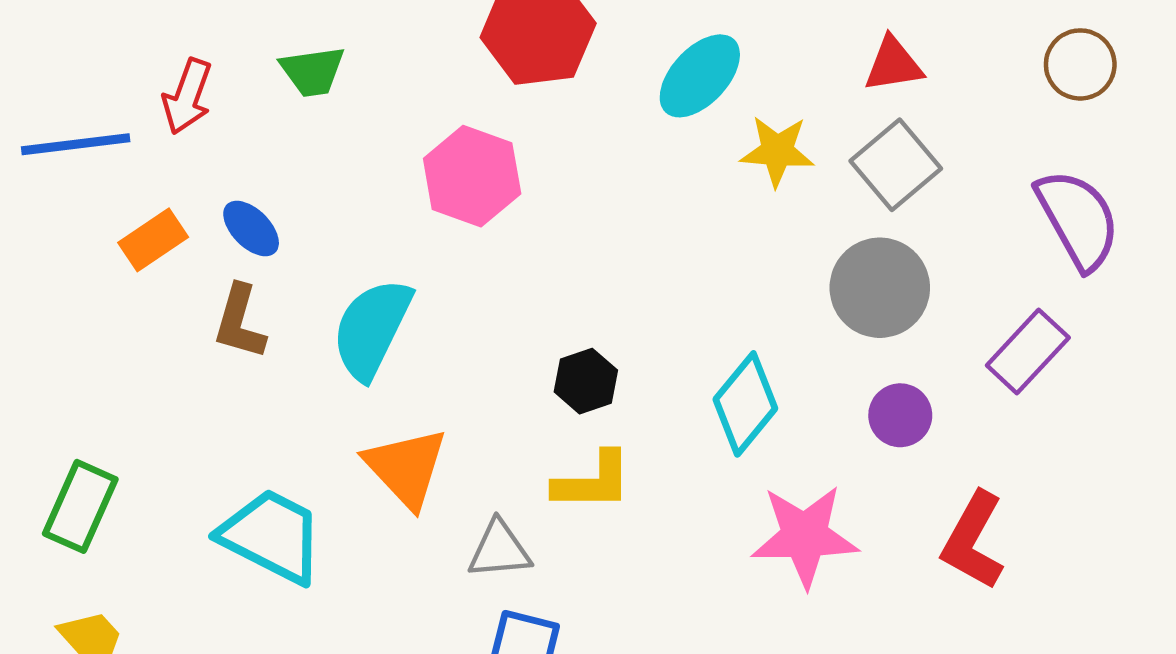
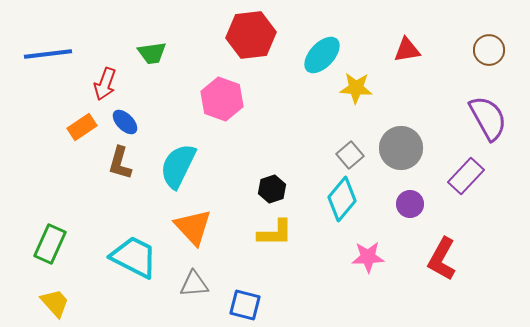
red arrow: (187, 96) -> (105, 84), moved
blue line: (76, 144) -> (48, 54), moved
gray square: (896, 165) -> (350, 155), moved, size x0.7
pink star: (805, 536) -> (368, 257), size x0.7
gray triangle: (499, 550) -> (194, 284), moved

